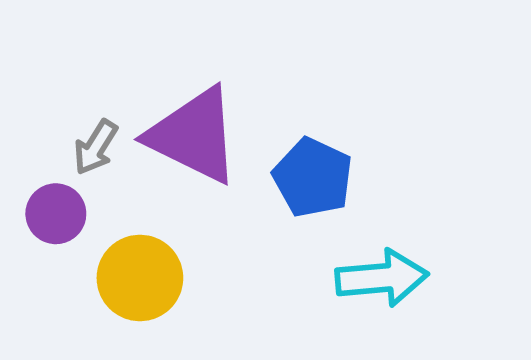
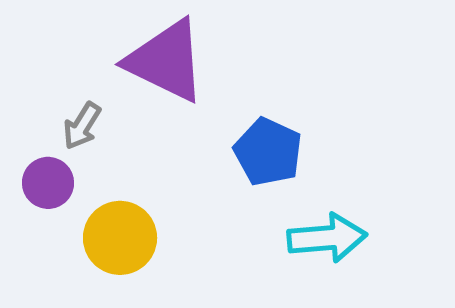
purple triangle: (194, 135) -> (166, 61), moved

